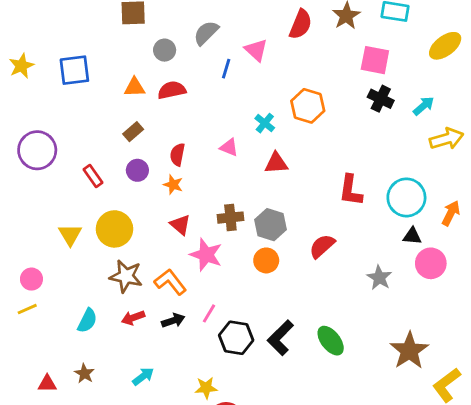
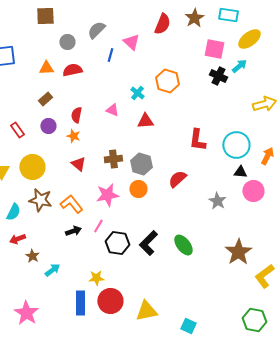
yellow ellipse: (445, 46) -> (249, 39), moved
cyan arrow: (424, 106) -> (239, 66), moved
pink star: (206, 255) -> (107, 195), moved, turned -30
red arrow: (133, 318) -> (17, 239), moved
cyan semicircle: (87, 321) -> (13, 212), moved
brown star: (84, 374) -> (32, 256), moved

